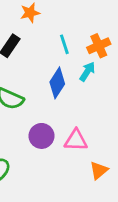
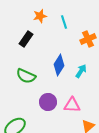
cyan line: (64, 44) -> (64, 22), moved
cyan arrow: (87, 72) -> (81, 71), moved

